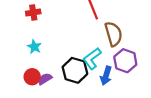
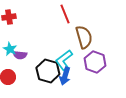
blue arrow: (106, 76) -> (65, 76), moved
purple semicircle: (45, 79) -> (20, 55), moved, turned -144

